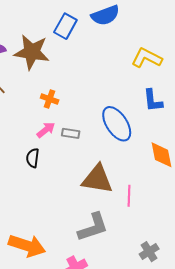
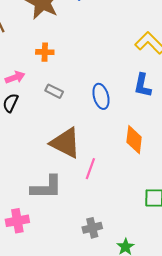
orange cross: (50, 99) -> (45, 52), turned -36
blue ellipse: (117, 124) -> (101, 96), size x0.7
pink arrow: (46, 130) -> (15, 77), moved

